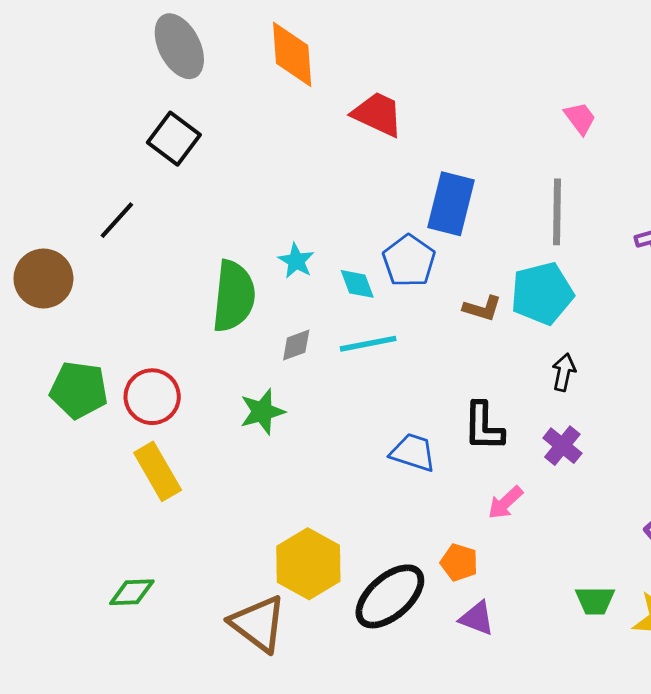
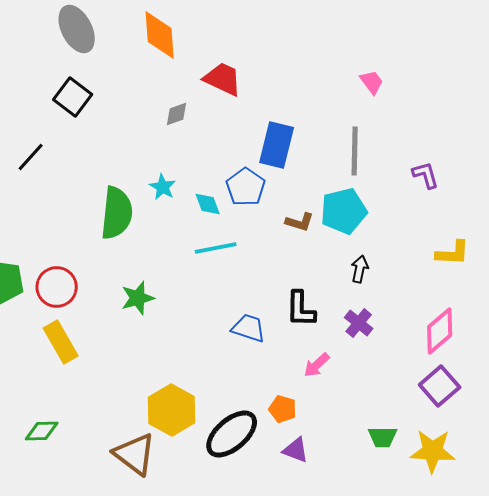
gray diamond: (296, 345) -> (177, 114), moved

